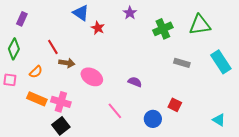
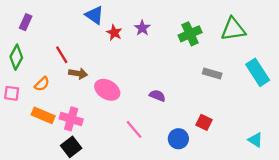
purple star: (130, 13) -> (142, 28), moved

